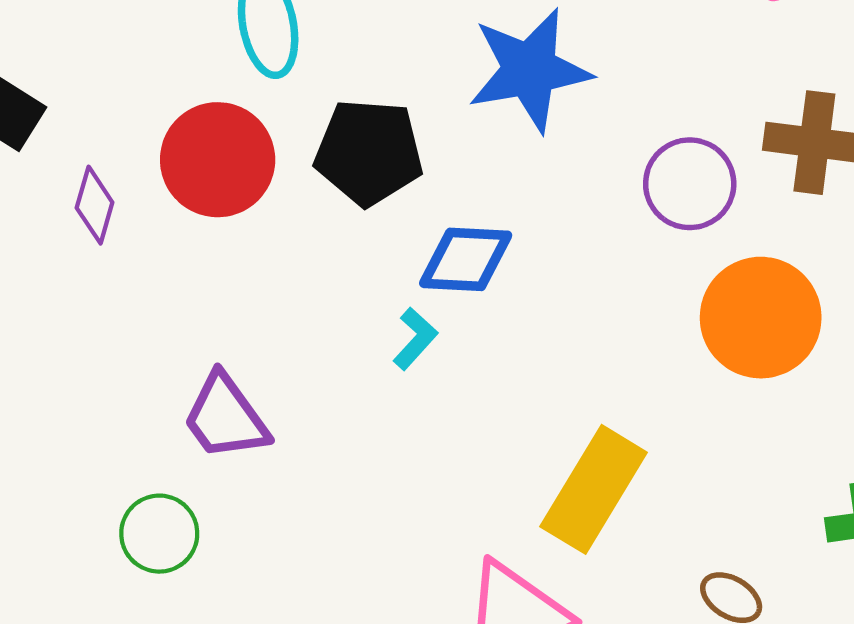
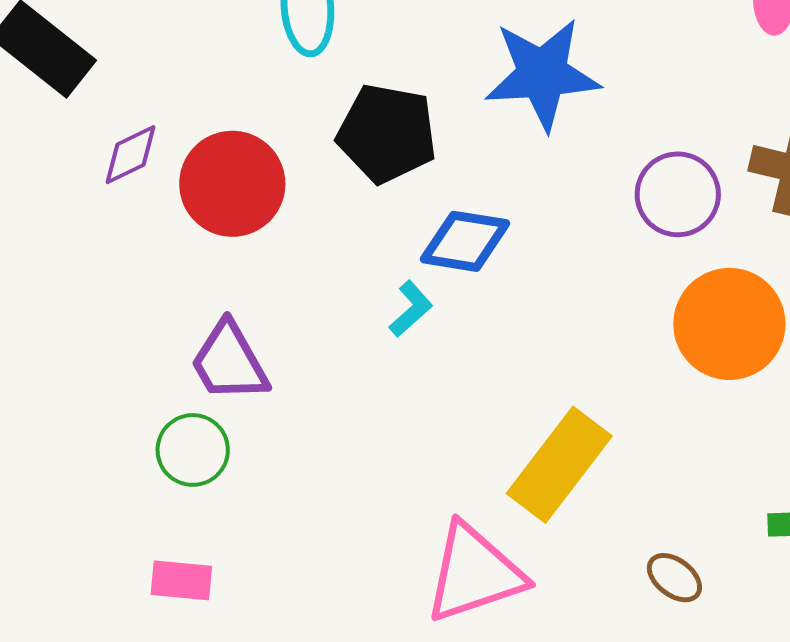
red circle: (218, 160) -> (232, 184), moved
purple diamond: (95, 205) -> (130, 155), turned 42
green circle: (159, 534) -> (193, 450), moved

